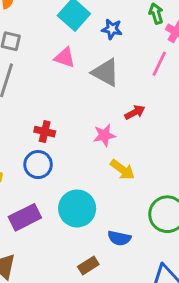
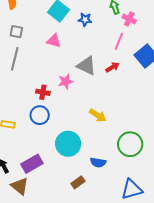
gray triangle: (106, 72) -> (86, 66), moved
red arrow: (135, 112) -> (112, 67), moved
pink star: (104, 135) -> (66, 82), moved
purple rectangle: (25, 217) -> (32, 164), moved

